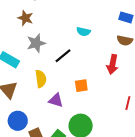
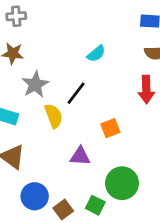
cyan semicircle: (83, 32) -> (96, 54), turned -40
yellow semicircle: (41, 79) -> (54, 116), moved

